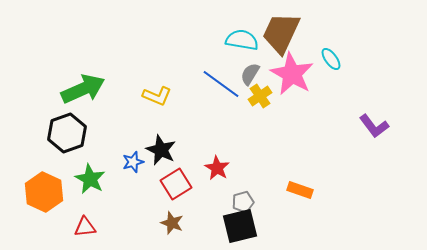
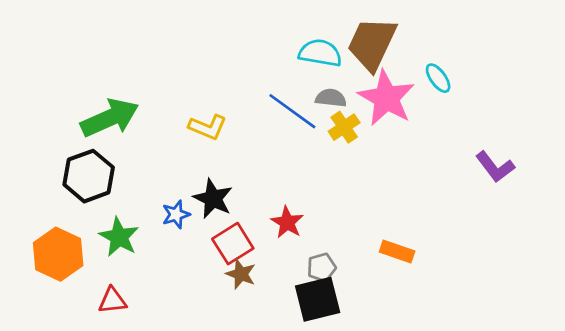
gray semicircle: (250, 74) -> (331, 98), turned 65
brown star: (172, 223) -> (241, 274), moved

